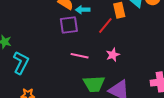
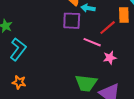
pink line: (80, 56) -> (92, 42), moved

